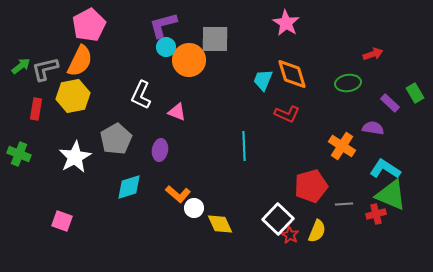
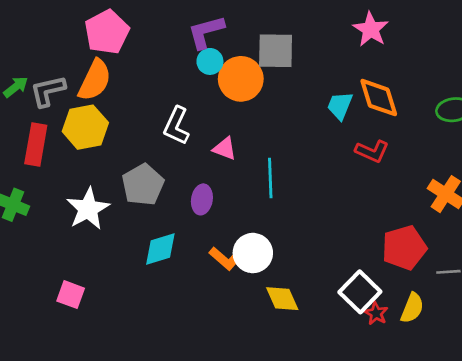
red rectangle: (36, 109) -> (36, 145), size x1.4
cyan line: (244, 146) -> (270, 178), moved
white circle: (194, 208) -> (253, 253), moved, size x1.5

